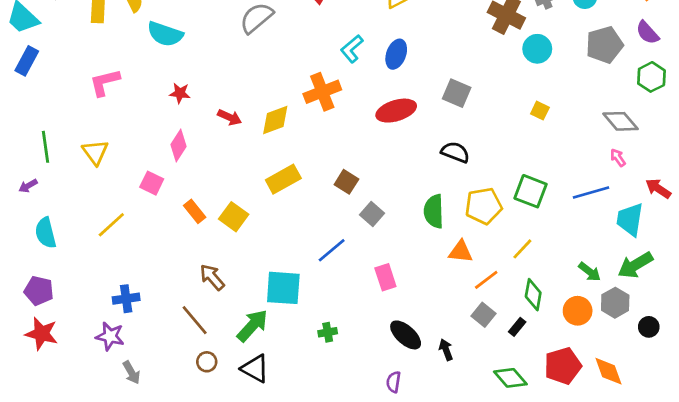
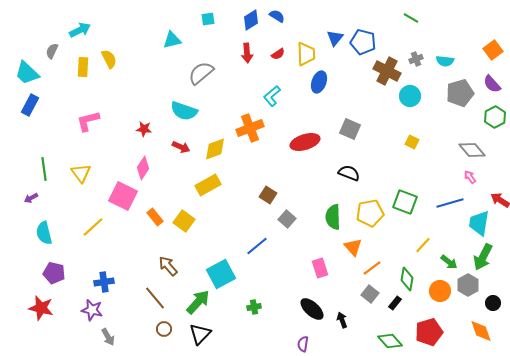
cyan semicircle: (165, 34) -> (184, 111), moved
blue ellipse: (396, 54) -> (319, 82), moved
yellow rectangle: (283, 179) -> (208, 185), moved
pink square: (152, 183) -> (123, 196), size x1.6
yellow line: (522, 249) -> (423, 245), moved
orange triangle: (461, 252) -> (353, 247), turned 42
green arrow: (635, 265) -> (483, 257), turned -32
pink rectangle: (385, 277) -> (320, 268), moved
cyan square: (283, 288) -> (221, 274), turned -32
purple pentagon: (39, 291) -> (54, 273), moved
black triangle: (255, 369) -> (200, 334), turned 45
orange diamond: (608, 371) -> (481, 331), moved

